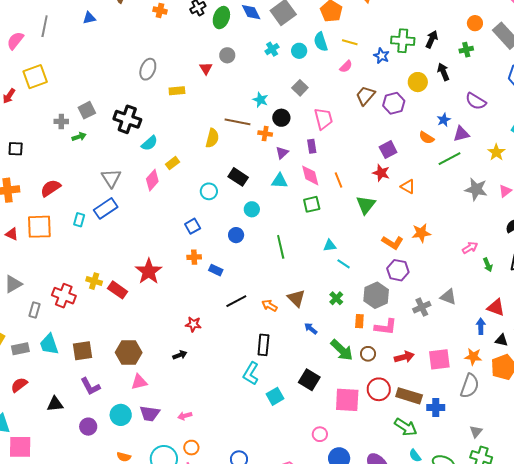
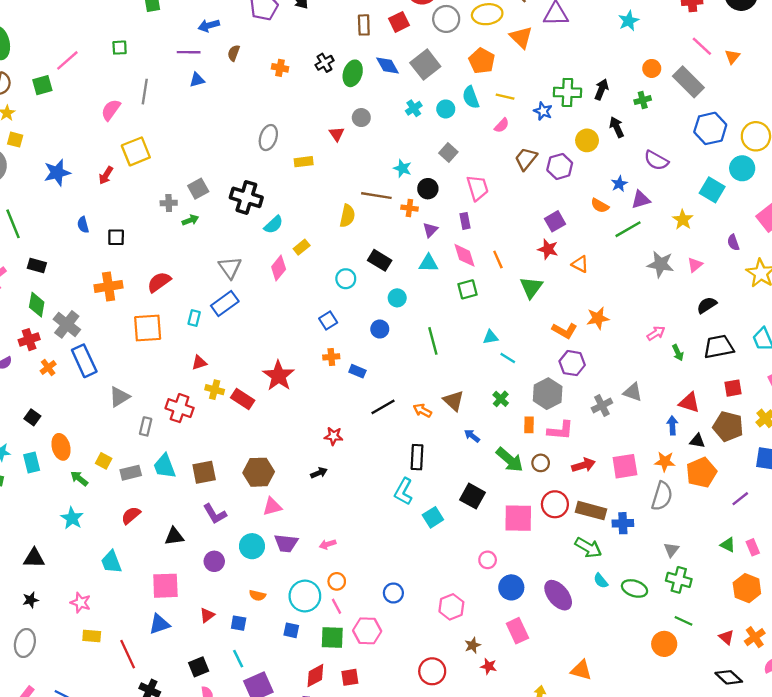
red triangle: (12, 234) -> (199, 363), moved, turned -40
pink square: (20, 447) -> (165, 586), moved

